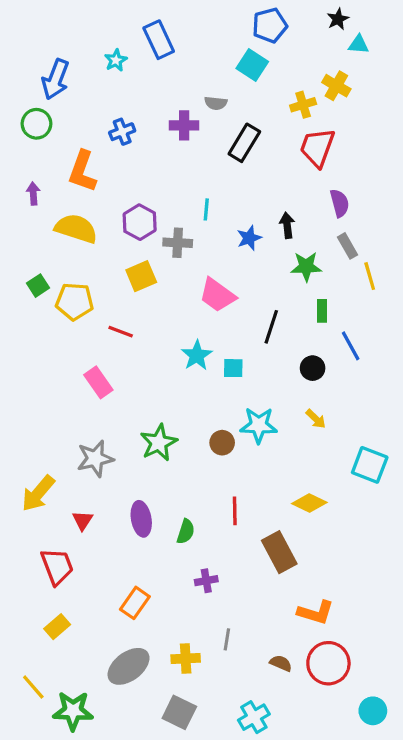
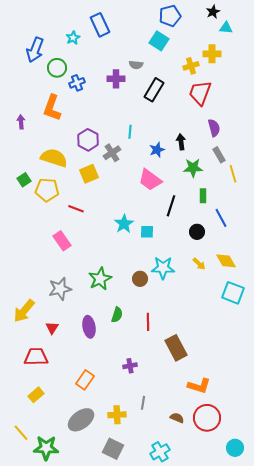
yellow cross: (336, 86) -> (212, 54), turned -30
green circle: (36, 124) -> (57, 68), moved
yellow semicircle: (76, 228) -> (54, 158), moved
gray cross: (178, 243) -> (112, 153), turned -36
pink trapezoid: (217, 295) -> (150, 180), moved
yellow diamond: (309, 503) -> (226, 261), moved, turned 35
green semicircle: (186, 532) -> (117, 315), moved
red trapezoid: (57, 566) -> (36, 357), turned -70

